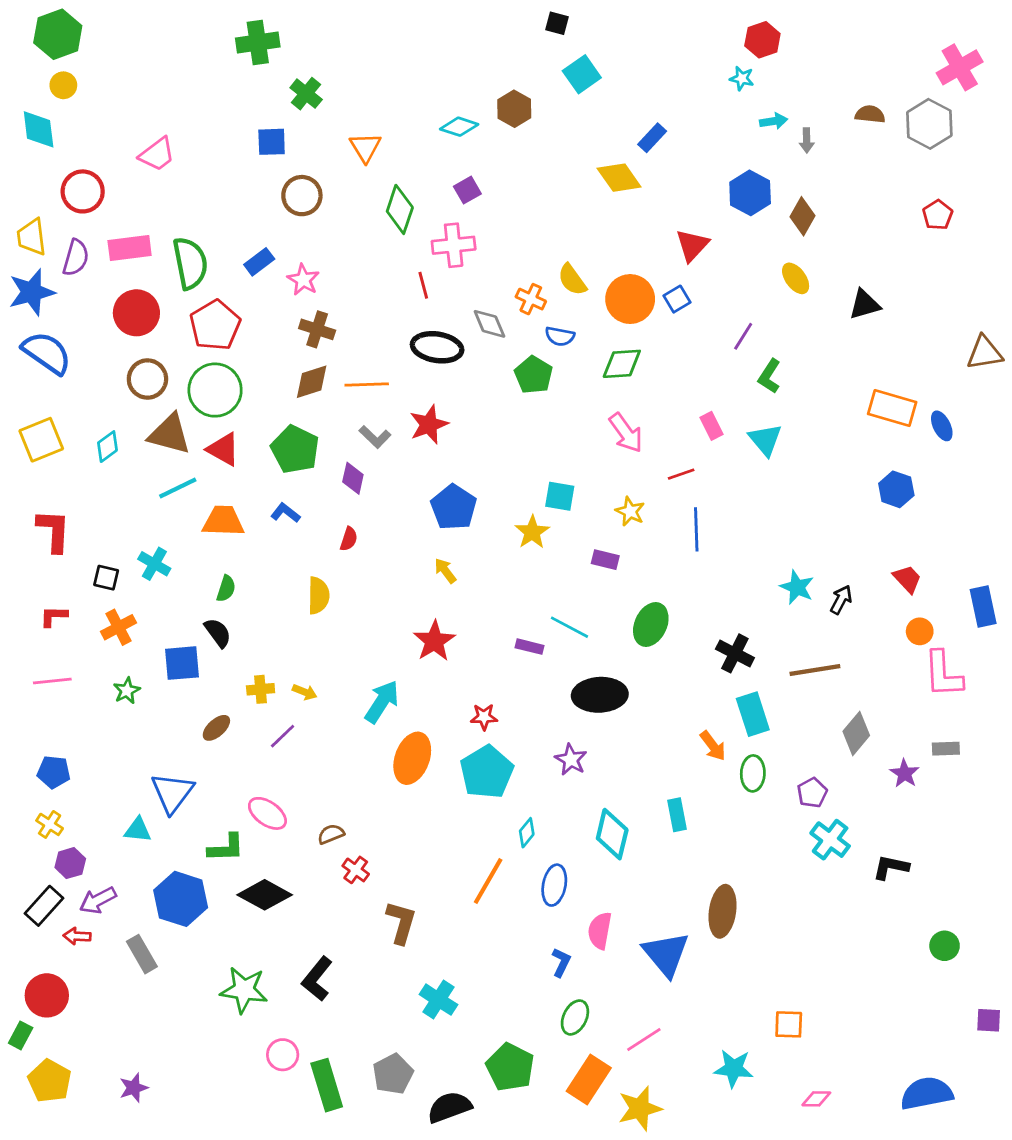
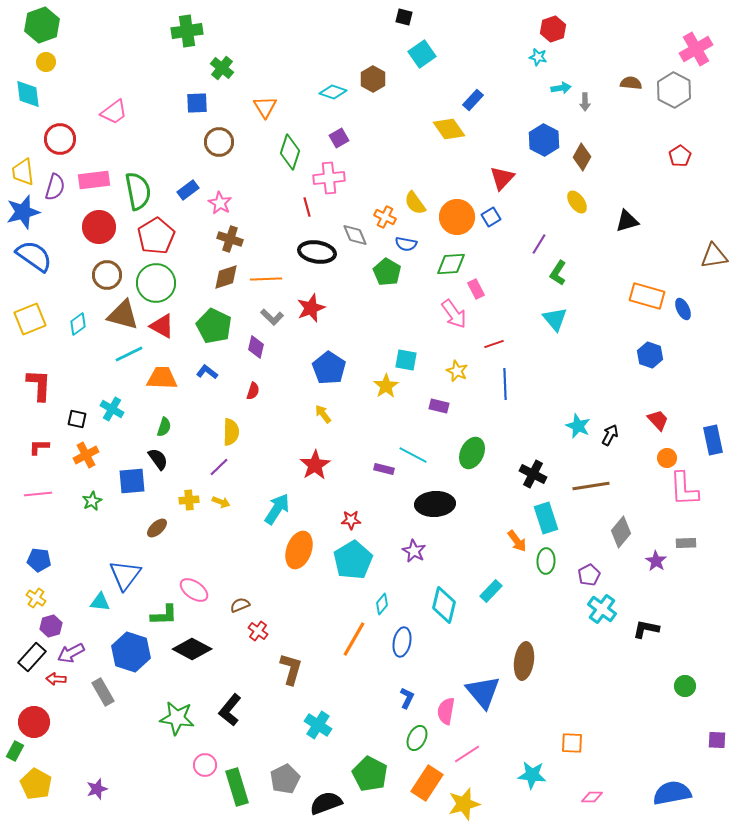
pink rectangle: (711, 426) -> (476, 289), moved
purple line: (283, 736) -> (219, 467), moved
cyan rectangle: (677, 815) -> (491, 591), turned 55
pink semicircle: (600, 931) -> (446, 711), moved

